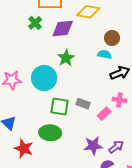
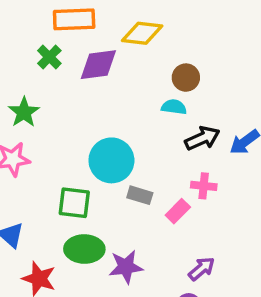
green star: (66, 58) -> (24, 112), moved
cyan circle: (44, 78) -> (111, 160), moved
green square: (60, 107) -> (74, 203), moved
purple star: (93, 146) -> (126, 267), moved

